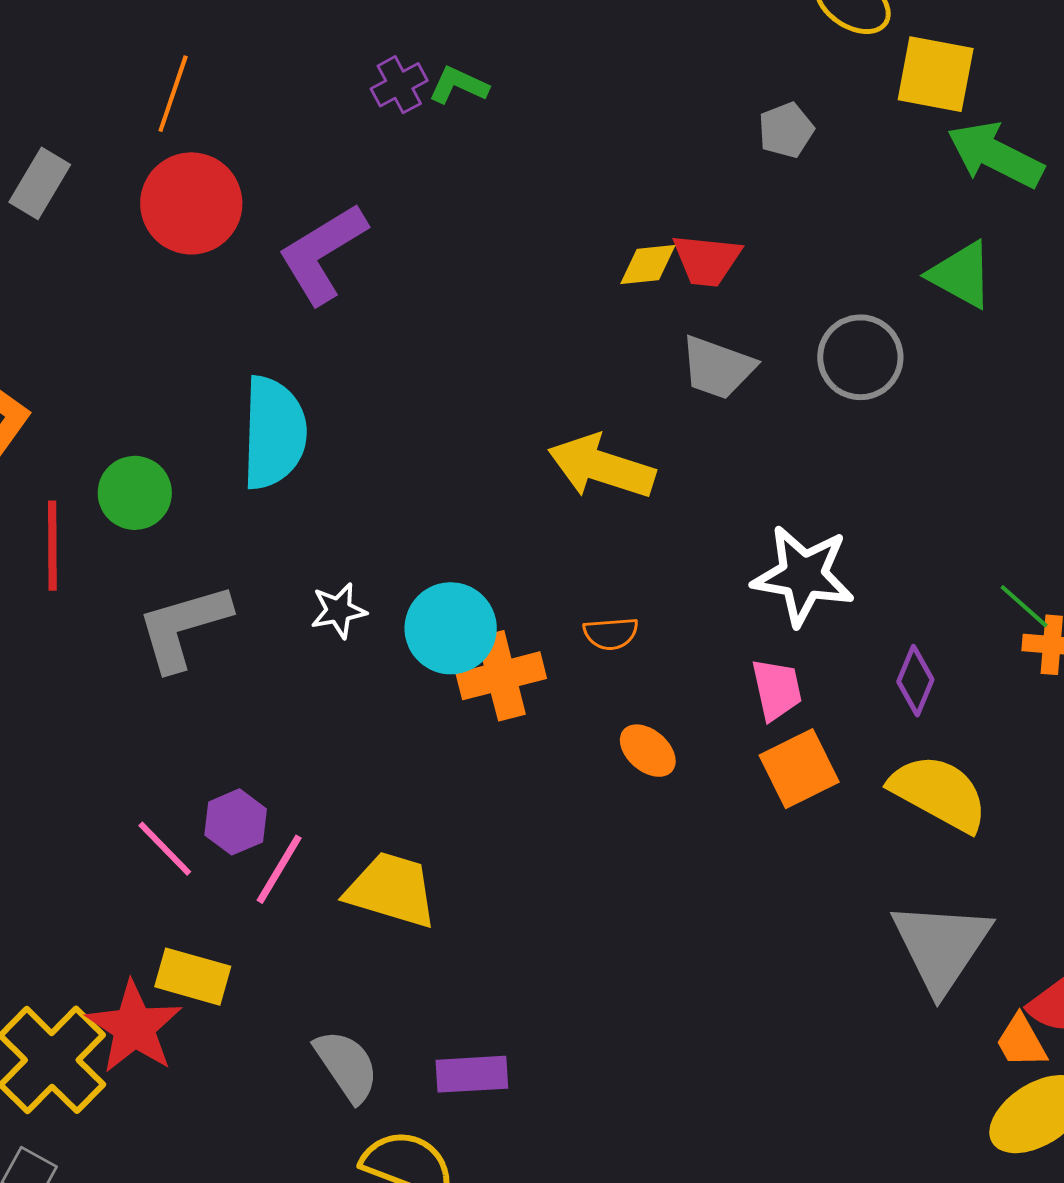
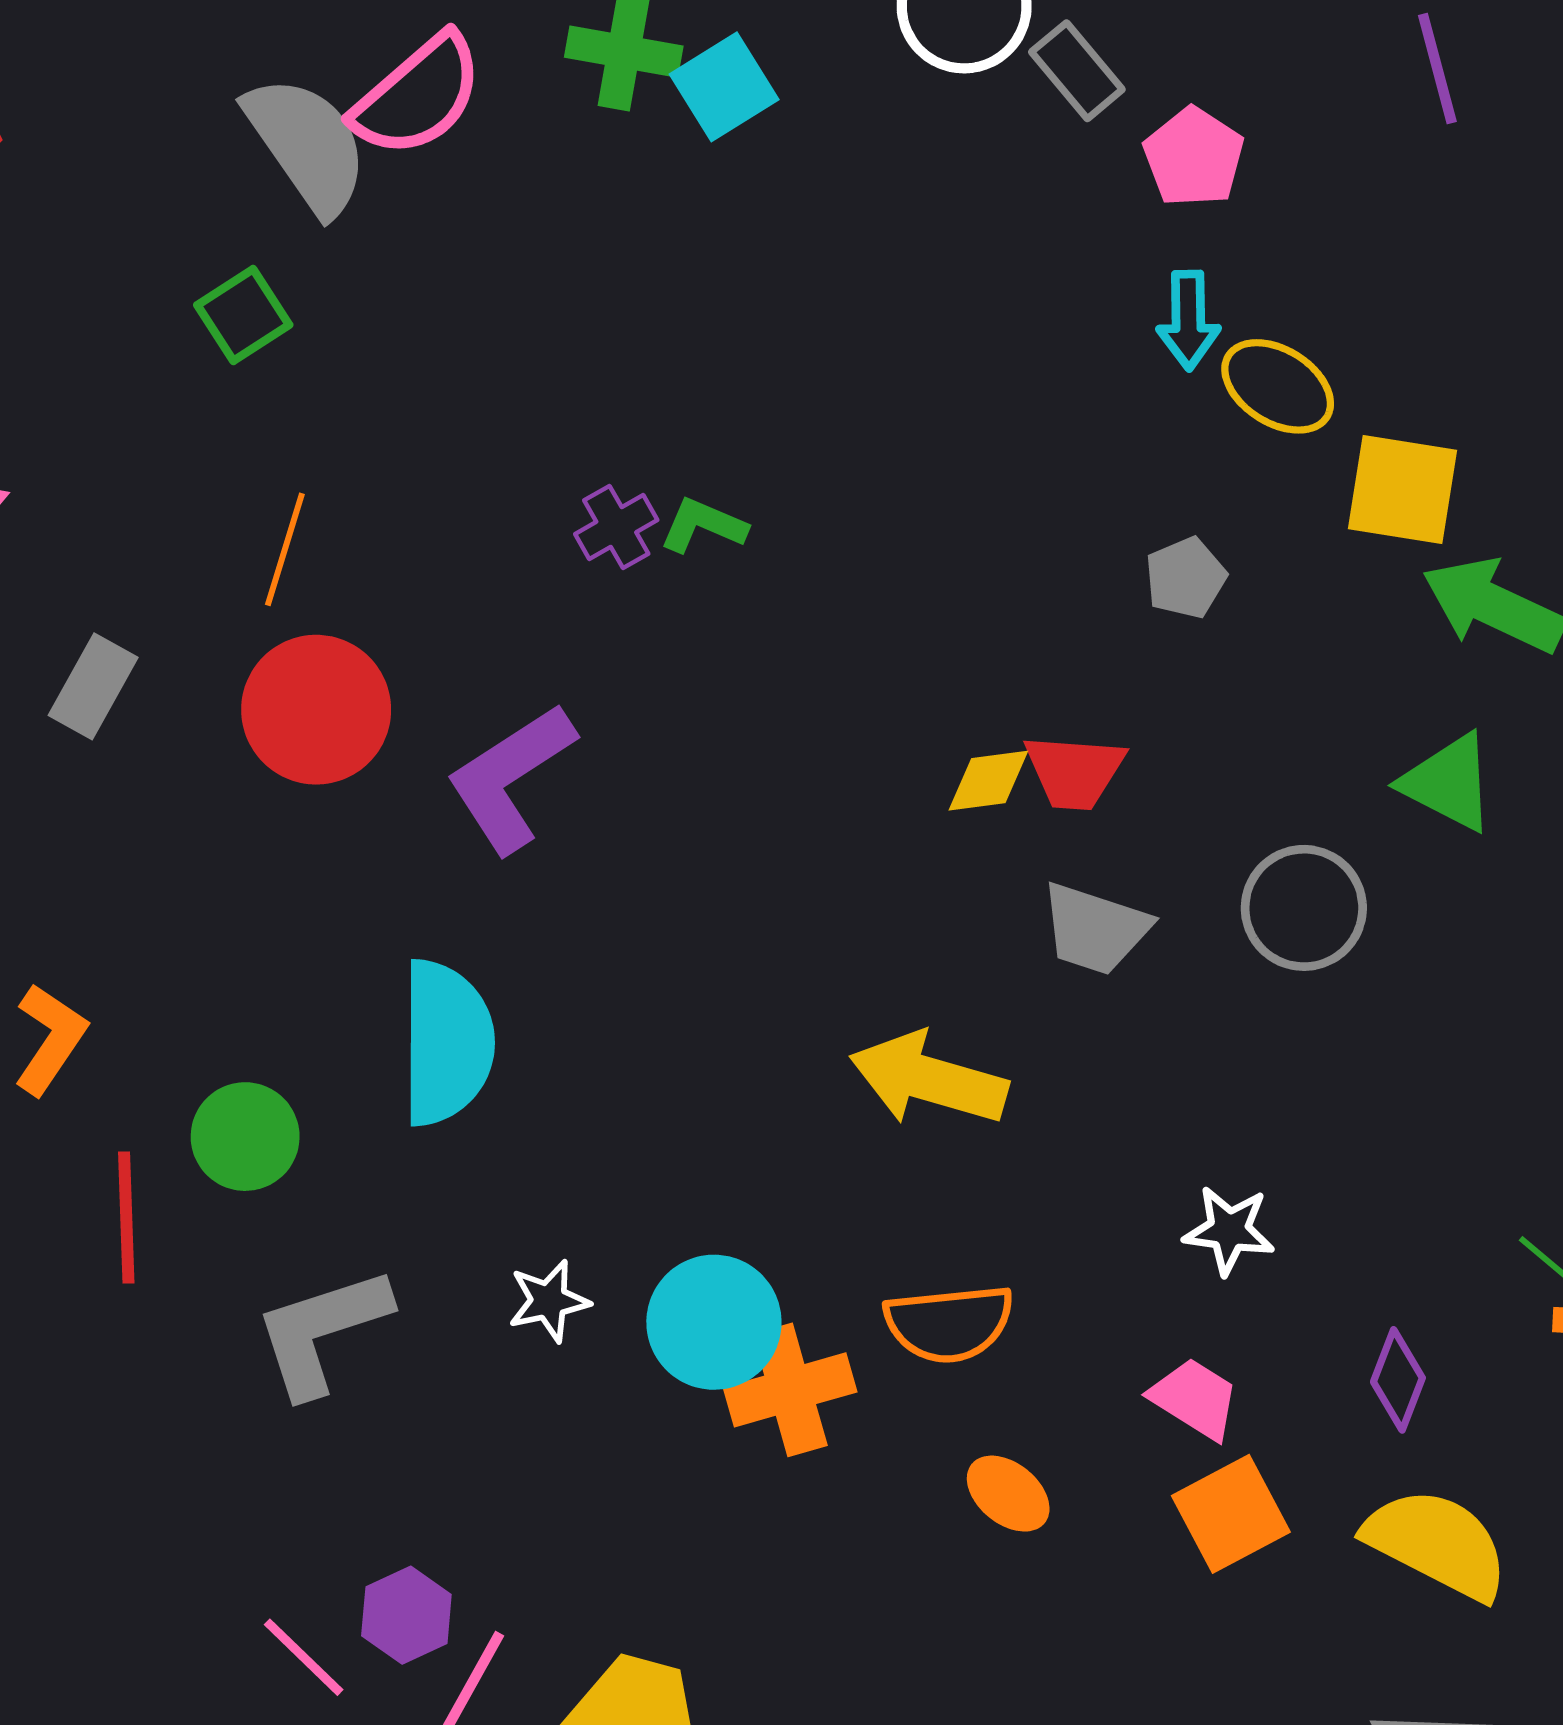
white star: (803, 575) -> (1229, 1230), size x0.6
orange semicircle: (611, 634) -> (949, 1323), size x1.6
pink trapezoid: (777, 689) -> (1195, 1399), turned -44

